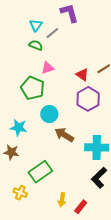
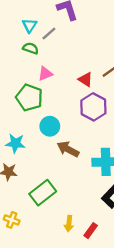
yellow cross: (20, 193) -> (12, 220), moved

